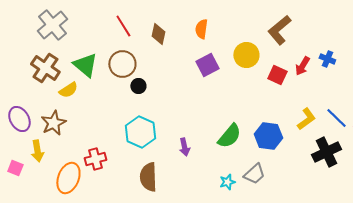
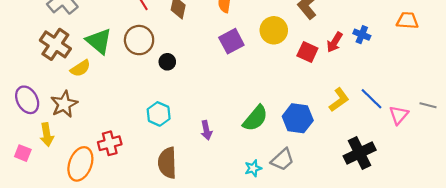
black circle: (138, 86) -> (167, 62), moved
cyan hexagon: (140, 132) -> (159, 114), size x0.7
black cross: (326, 152) -> (360, 153), moved

